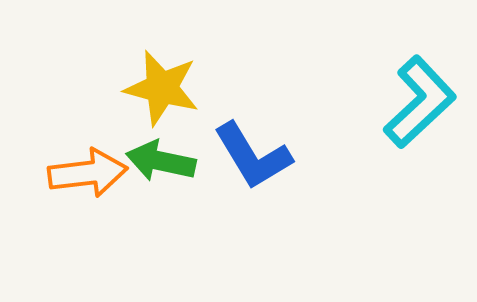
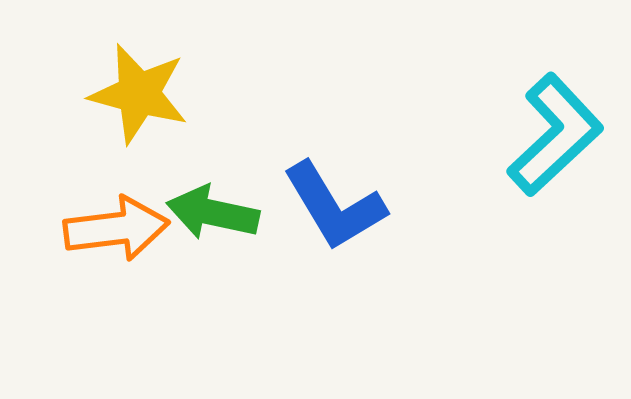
yellow star: (162, 88) -> (139, 94), moved

